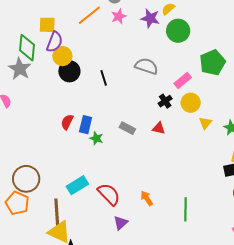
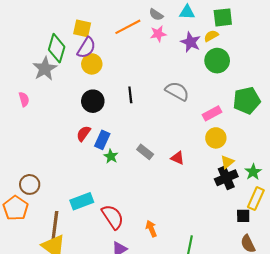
black circle: (69, 71) -> (93, 101), moved
black cross: (165, 101) -> (226, 178), moved, size x1.5
brown circle: (26, 179) -> (30, 184), size x0.7

